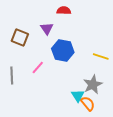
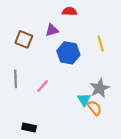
purple triangle: (47, 29) -> (52, 30), turned 48
yellow line: (101, 57) -> (101, 44), moved, turned 56
pink line: (38, 68) -> (43, 86), moved

